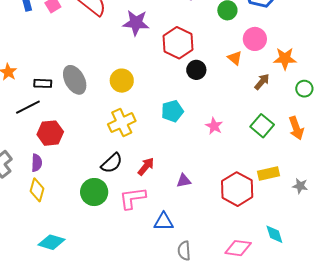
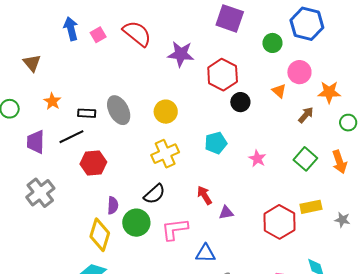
purple semicircle: (37, 163) -> (113, 205), moved
red arrow: (146, 166) -> (205, 195), moved, turned -72
yellow diamond: (37, 190) -> (100, 235), moved, size x1.4

